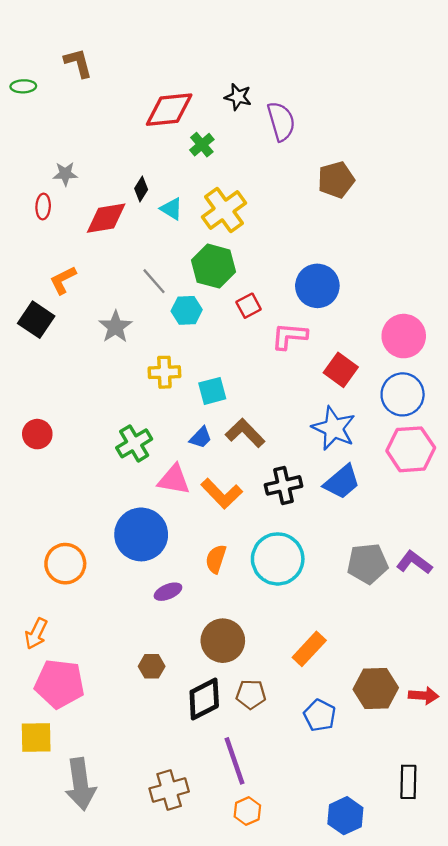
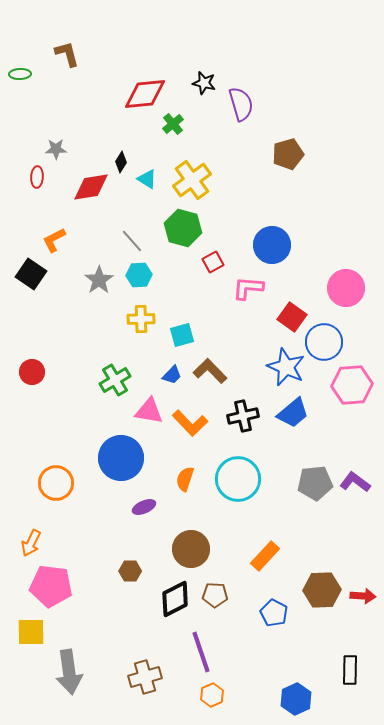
cyan hexagon: (187, 310) -> (139, 275), moved
blue circle: (403, 394) -> (324, 342), moved

